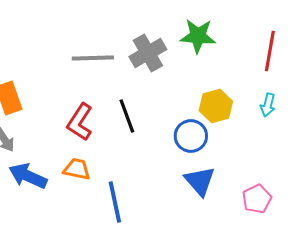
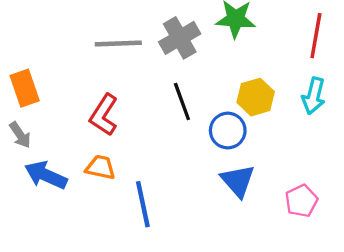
cyan arrow: (268, 105) -> (314, 96), size x1.4
black line: (127, 116) -> (182, 101), moved

